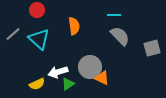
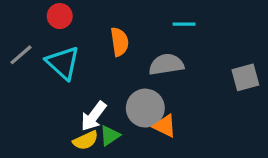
gray semicircle: (120, 36) -> (166, 64), moved, turned -55
white arrow: (58, 72) -> (94, 116), turned -36
yellow semicircle: (37, 84) -> (86, 140), moved

